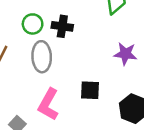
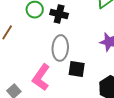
gray ellipse: (42, 57) -> (60, 48), moved

